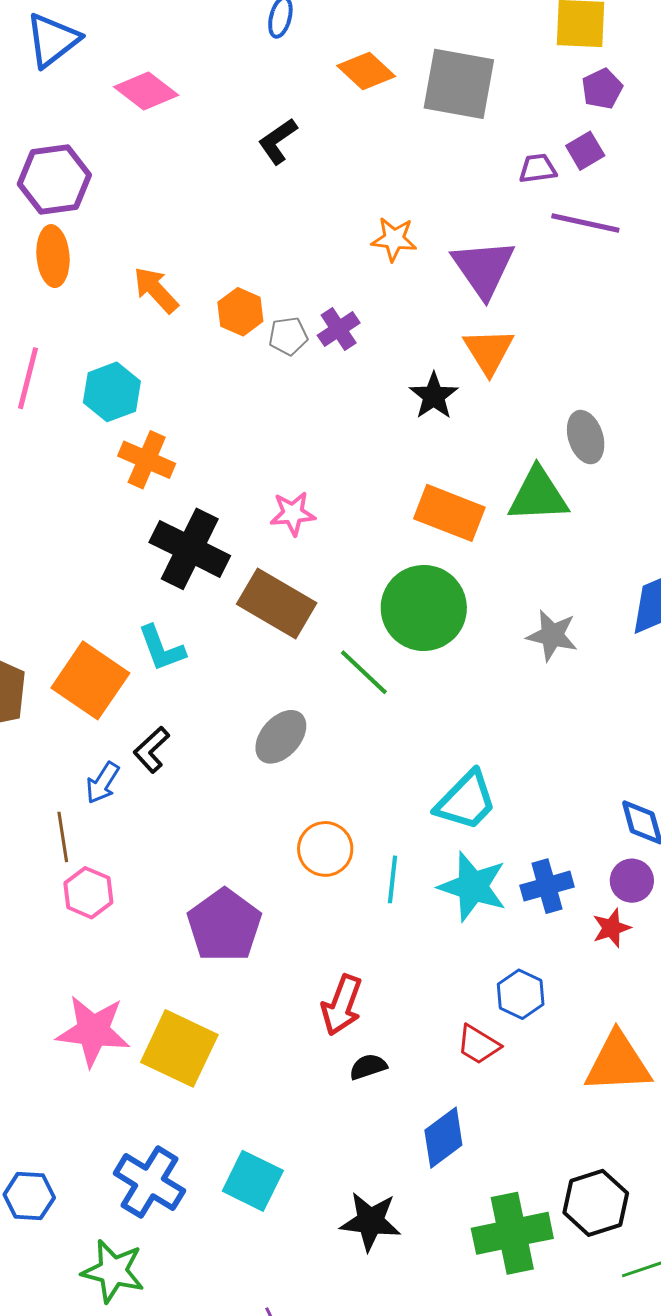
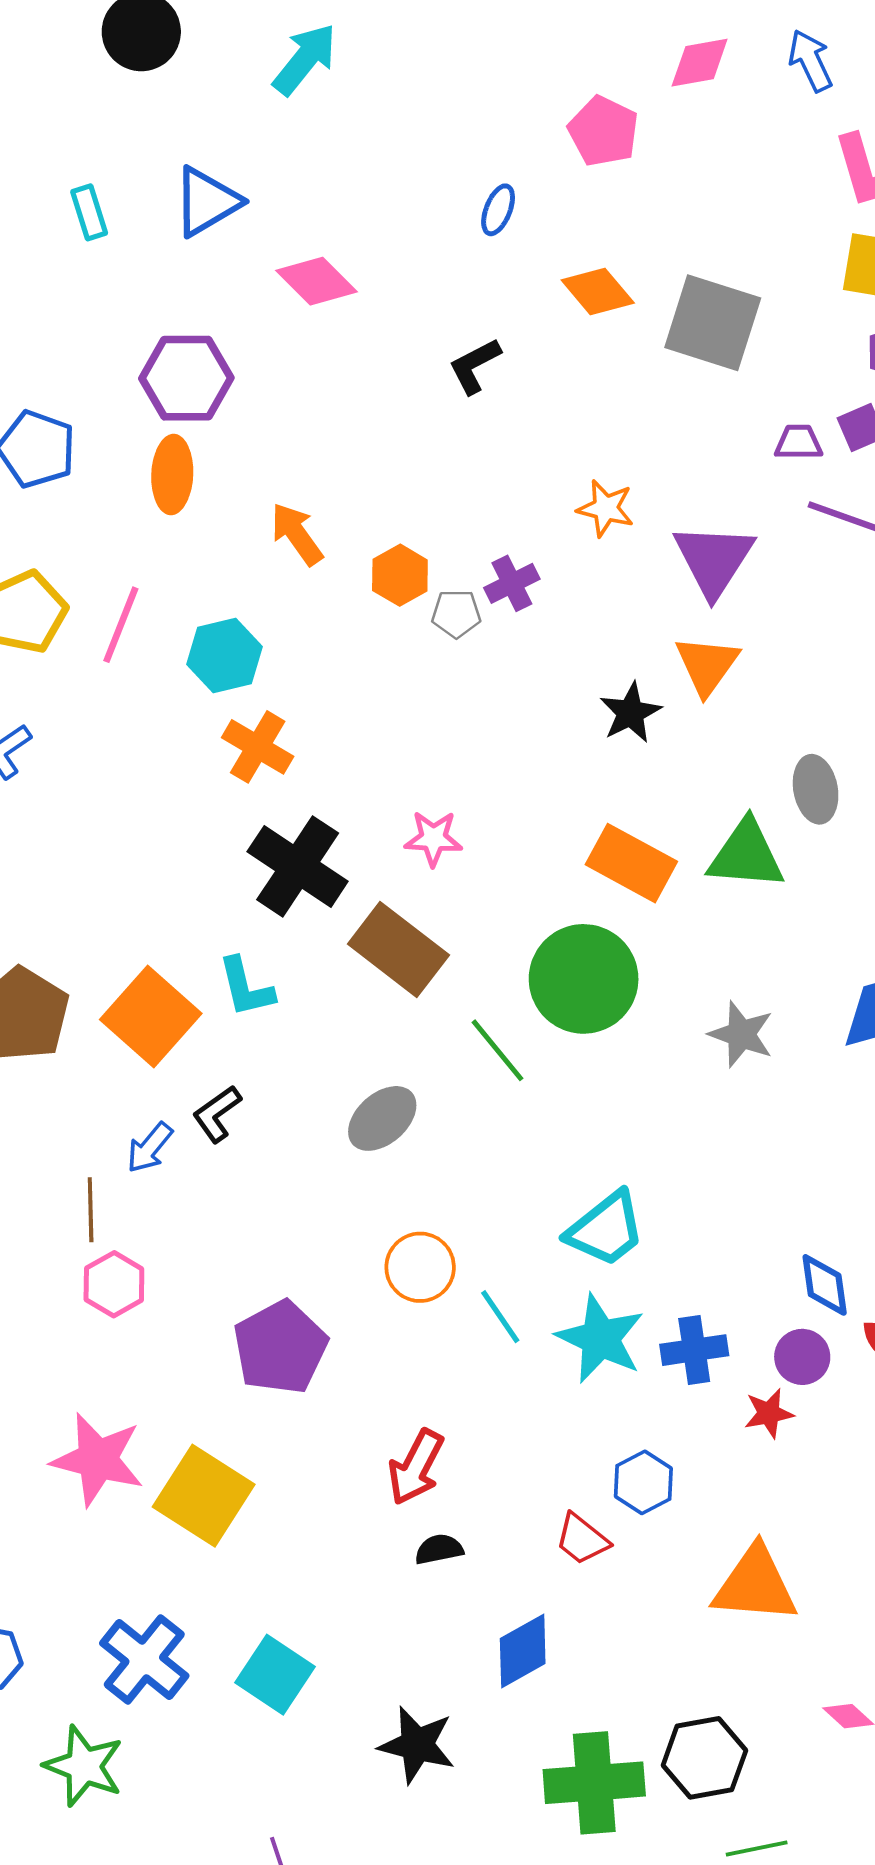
purple cross: (339, 329) -> (512, 583), moved
cyan line: (393, 879) -> (500, 1317), turned -48

